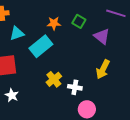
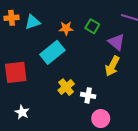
cyan triangle: (17, 33) -> (33, 22), moved
yellow arrow: (103, 69) -> (112, 66), moved
white star: (12, 95) -> (22, 112), moved

